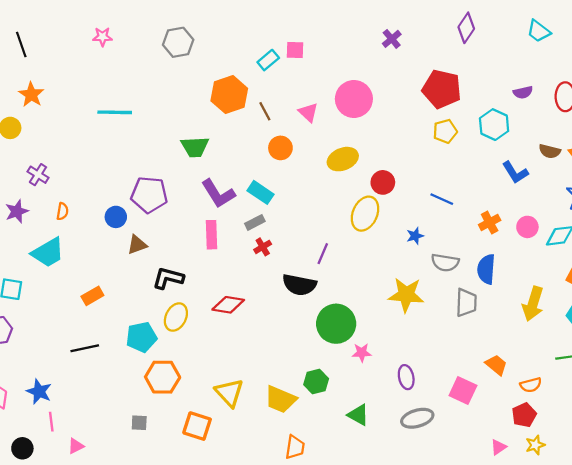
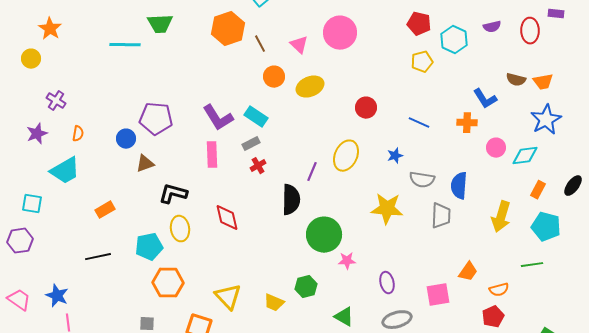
red pentagon: (442, 89) -> (419, 24), size x0.7
cyan hexagon: (494, 125) -> (454, 40), moved
green trapezoid: (195, 147) -> (160, 24), moved
yellow ellipse: (343, 159) -> (310, 87), moved
yellow ellipse: (365, 214) -> (346, 156), moved
orange cross: (490, 222) -> (467, 123), moved, turned 30
black semicircle: (299, 285) -> (291, 200), turned -100
red diamond: (228, 305) -> (227, 218), turned 68
yellow ellipse: (176, 317) -> (180, 229), turned -35
orange trapezoid: (496, 365) -> (468, 272), turned 85
pink square: (463, 390) -> (438, 295), turned -35
yellow trapezoid: (280, 399) -> (274, 303), size x0.7

